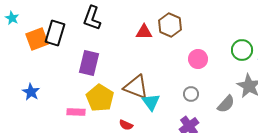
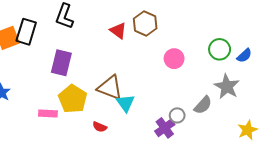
red triangle: (144, 32) -> (118, 31), turned 36
gray circle: (191, 94) -> (177, 115), moved

